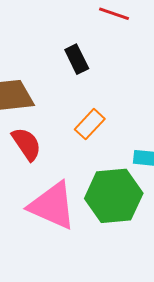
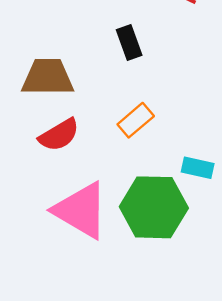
red semicircle: (27, 144) -> (59, 135), turned 87

